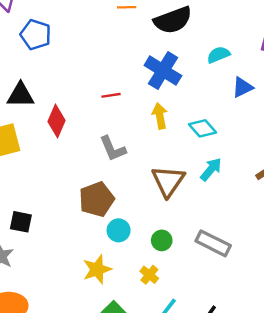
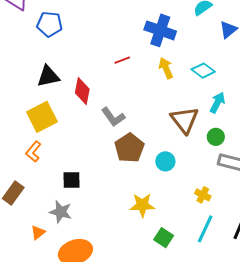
gray L-shape: (113, 149) -> (113, 117), moved
cyan circle: (119, 230) -> (165, 161), moved
green circle: (162, 240) -> (216, 137), moved
yellow star: (97, 269) -> (142, 205), turned 30
yellow cross: (149, 275) -> (203, 195), moved

